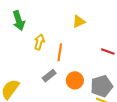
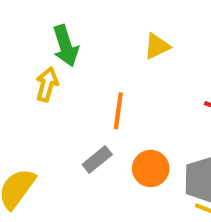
green arrow: (19, 21) -> (66, 46), moved
yellow arrow: (39, 42) -> (47, 84), moved

